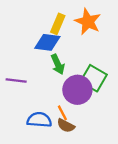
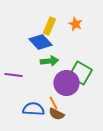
orange star: (88, 22) -> (75, 24), size x0.6
blue diamond: (47, 42) -> (40, 42), turned 40
green arrow: (58, 64) -> (49, 61), turned -72

